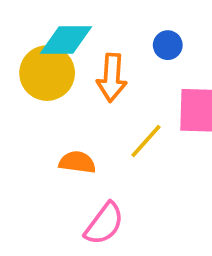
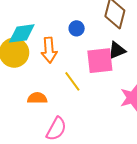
yellow line: (146, 141) -> (72, 81), turned -70

